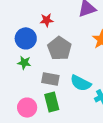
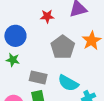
red star: (47, 20) -> (47, 16), moved
gray pentagon: (59, 48) -> (63, 47), moved

